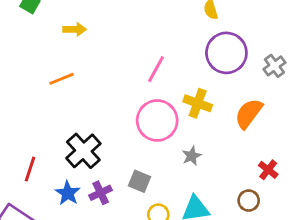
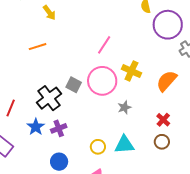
yellow arrow: (75, 29) -> (49, 13), turned 49
purple circle: (226, 53) -> (168, 25), moved
red cross: (268, 170) -> (163, 120), moved
gray square: (139, 181) -> (74, 85), moved

